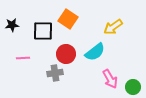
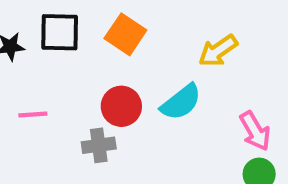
black square: (43, 31) -> (60, 32), moved
pink arrow: (110, 79) -> (255, 131), moved

